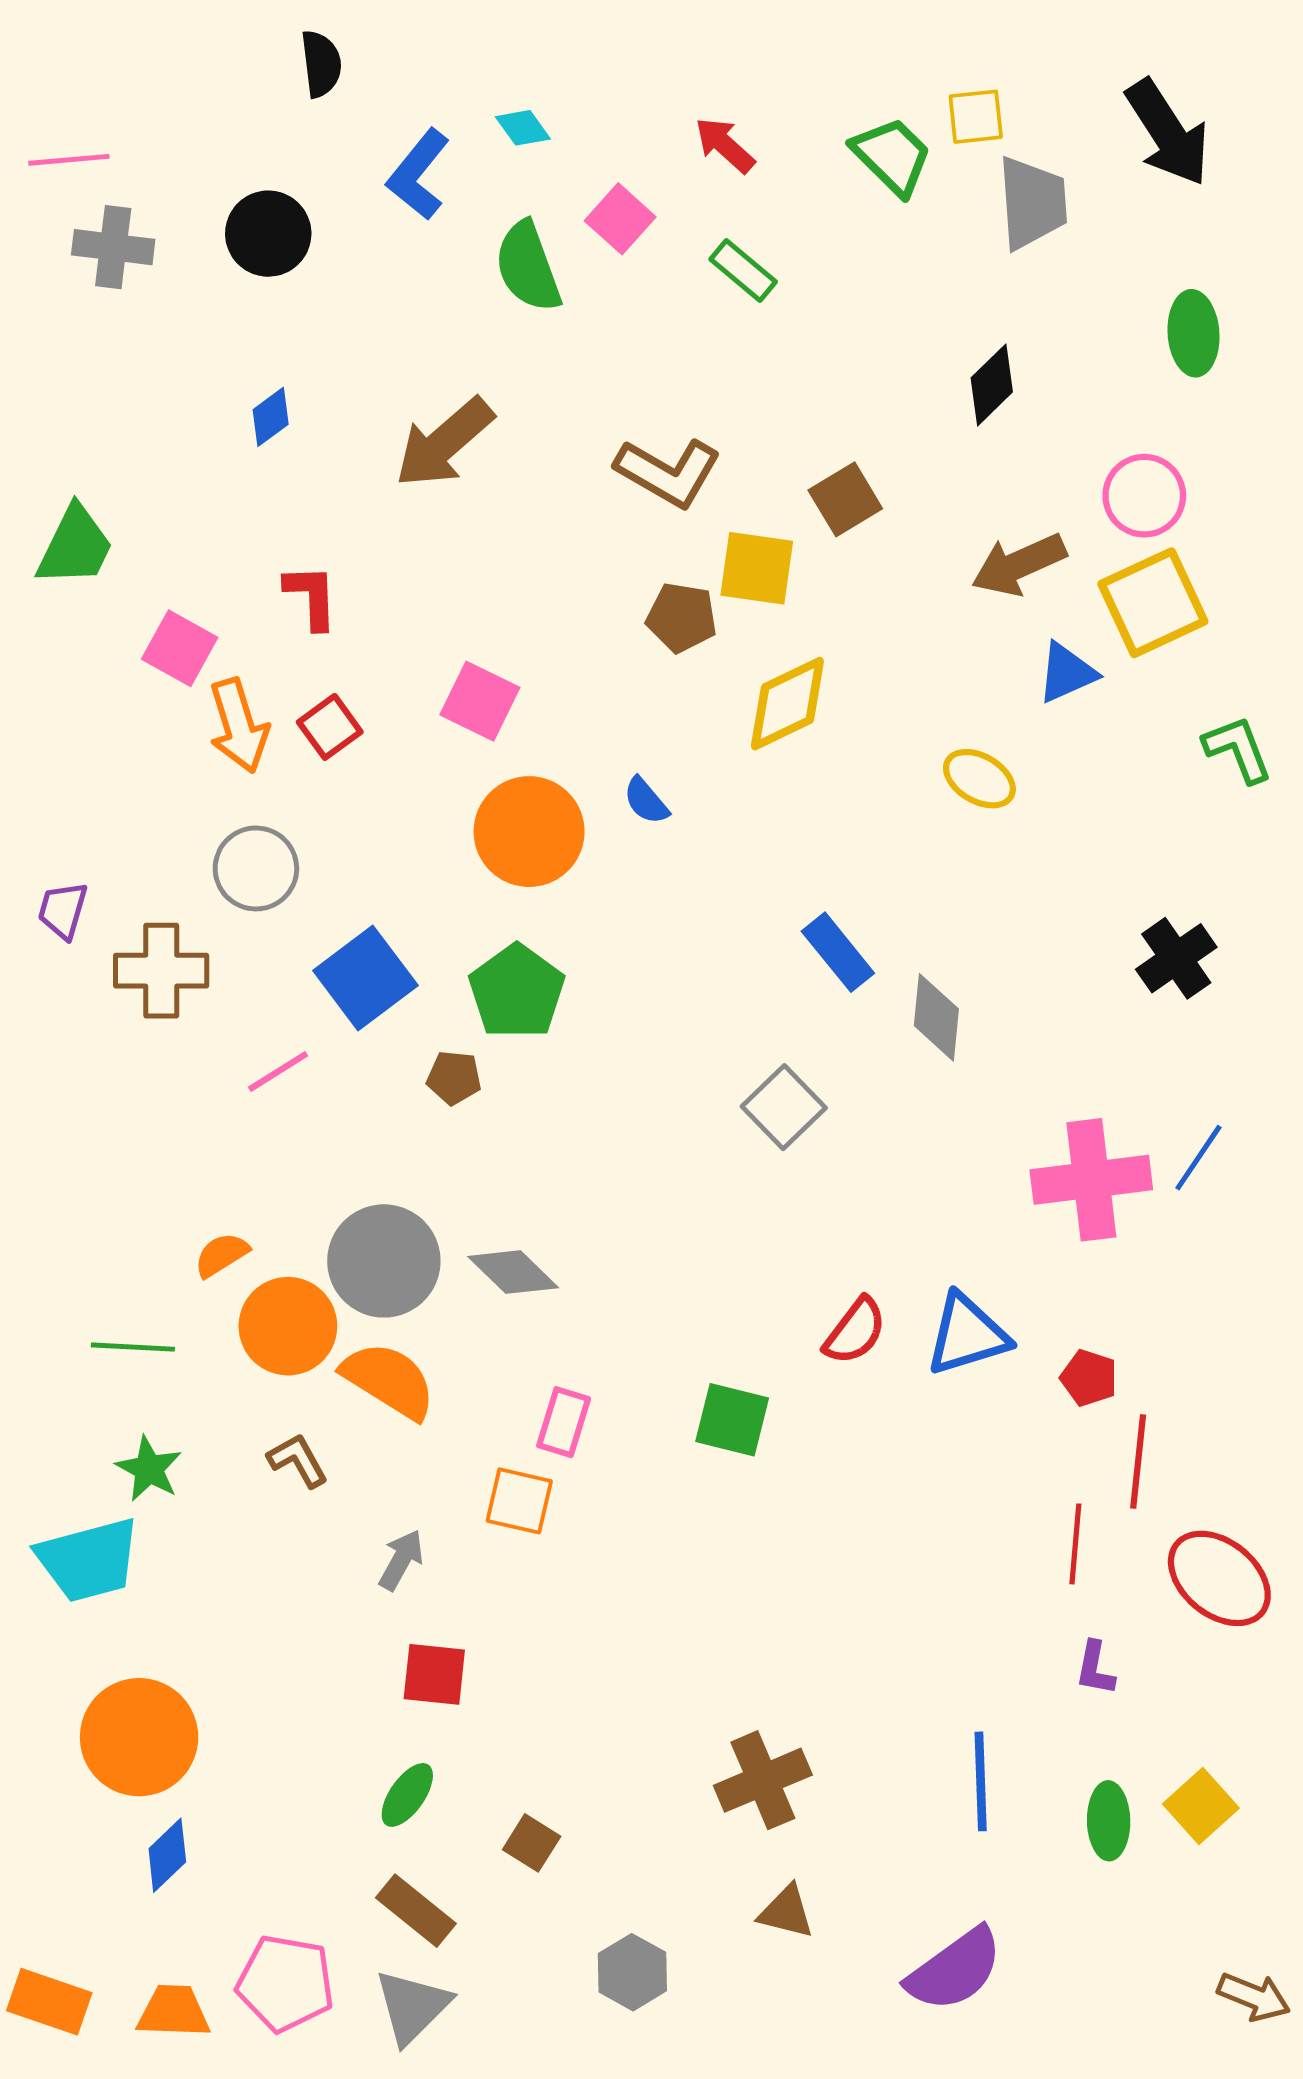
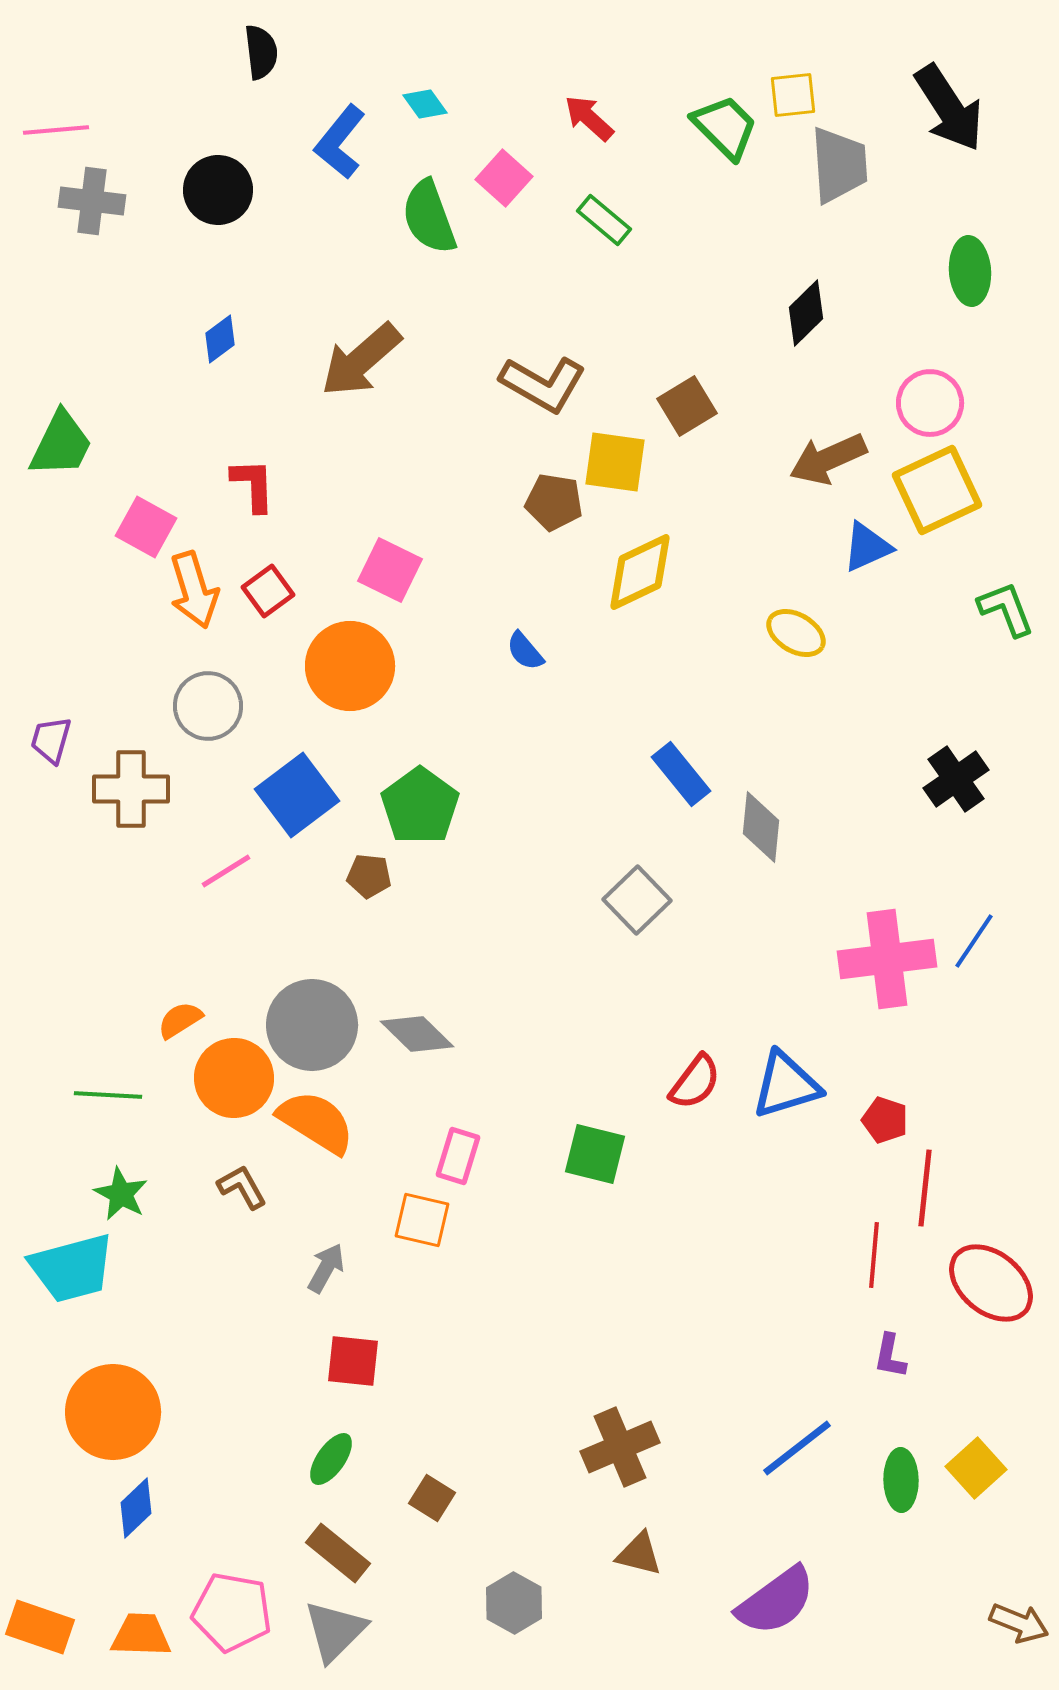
orange circle: (529, 832) -> (350, 666), moved
blue line: (981, 1781) -> (797, 1448), turned 54

